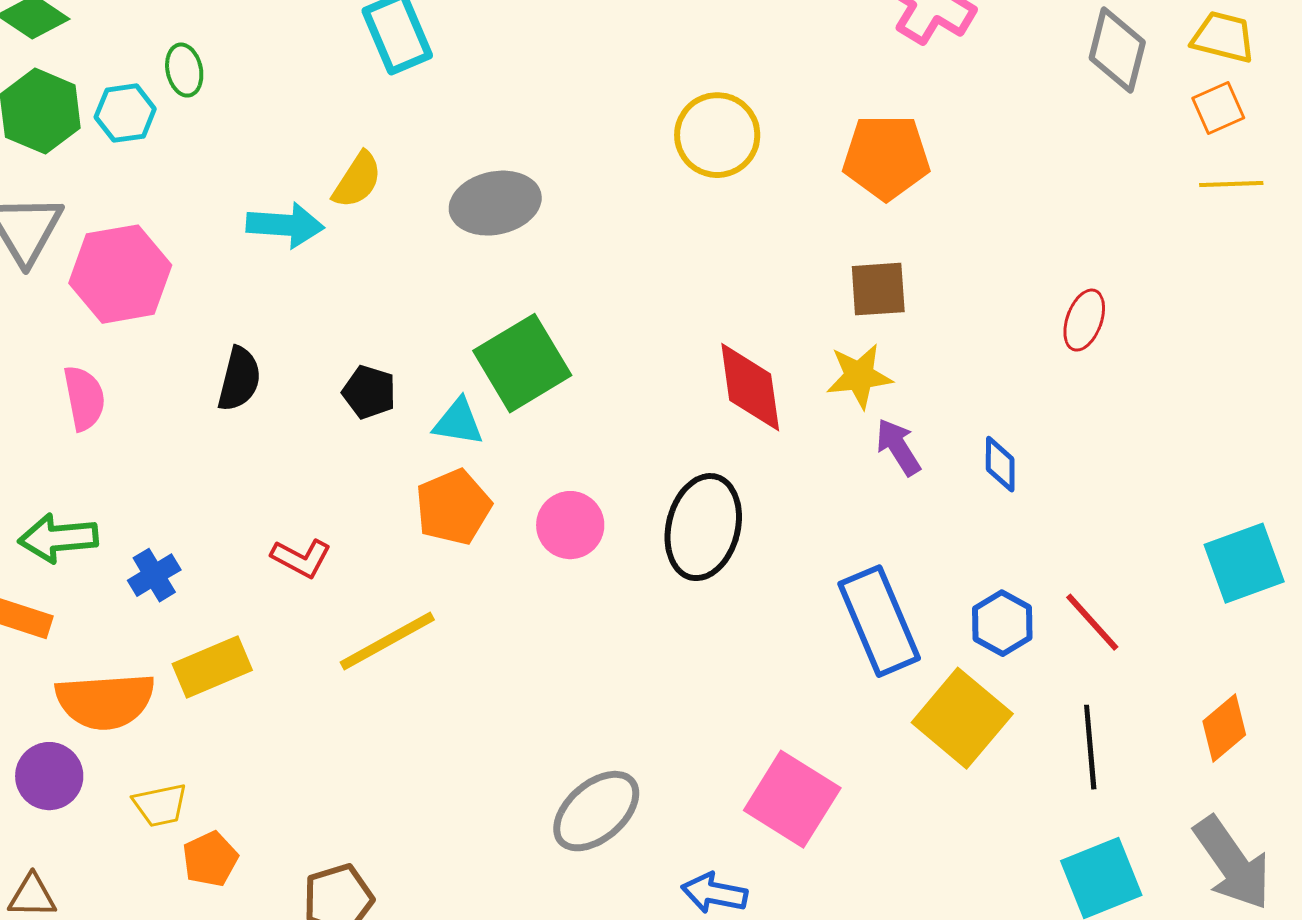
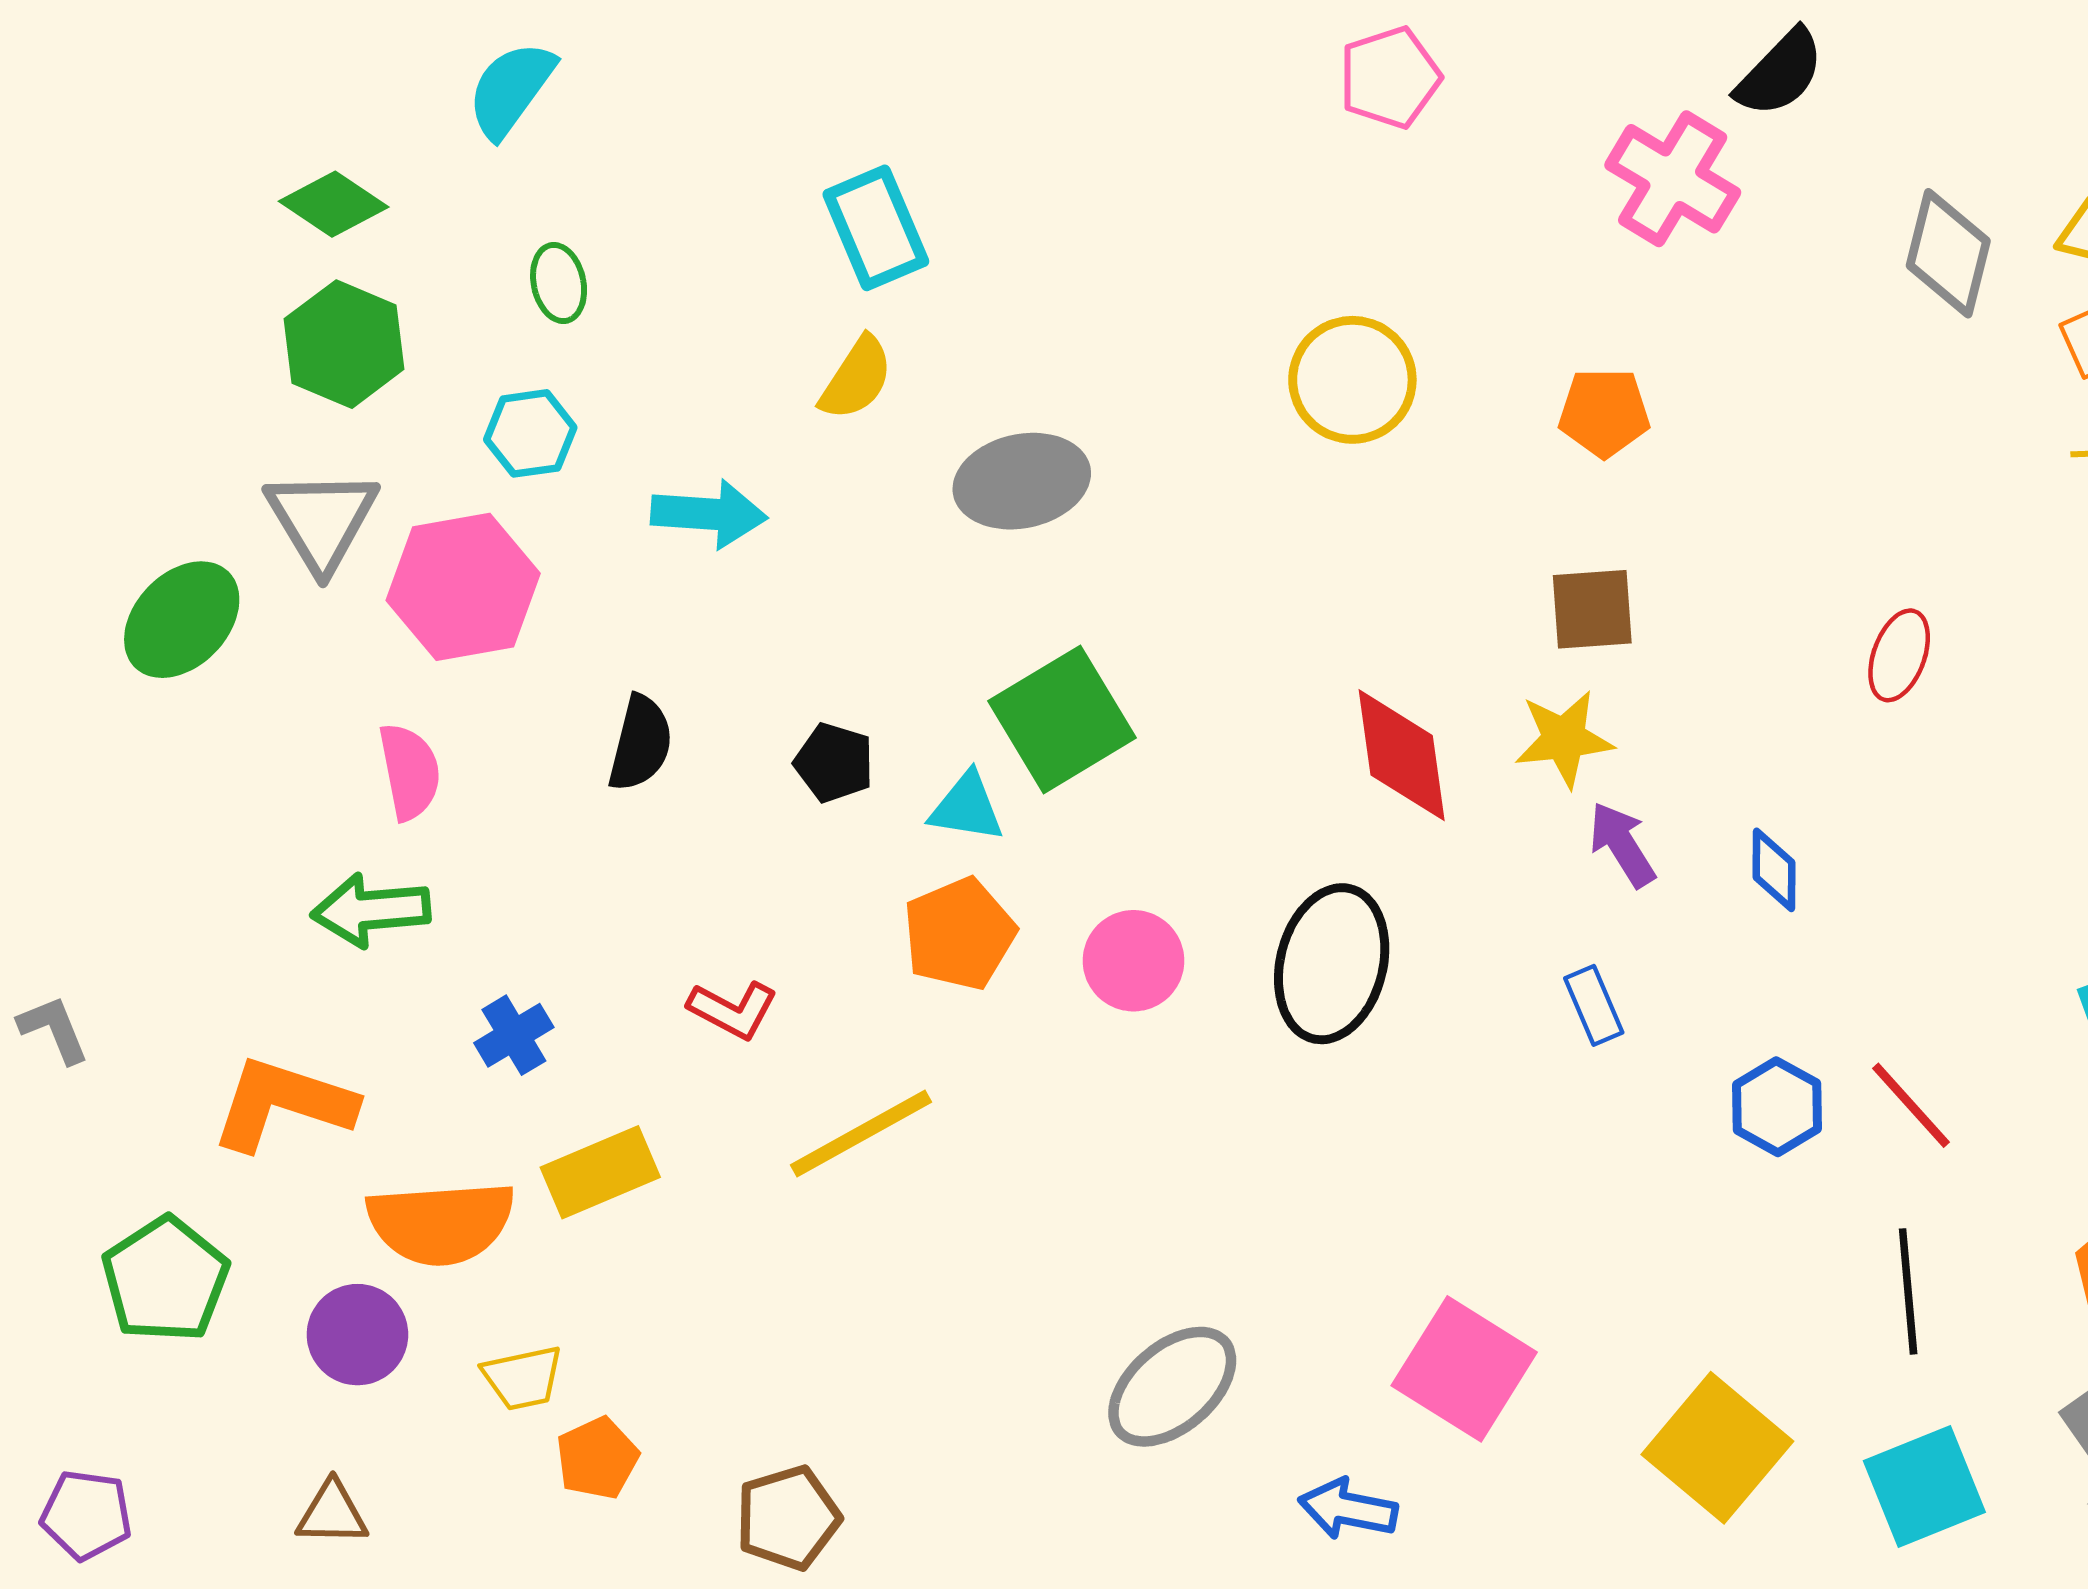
cyan hexagon: (125, 113) -> (530, 433), moved
orange pentagon: (886, 157) -> (1604, 413), size x0.7
yellow semicircle: (357, 180) -> (856, 378), moved
green arrow: (58, 538) -> (371, 910), moved
blue rectangle: (879, 621) -> (1594, 1005), moved, size x0.5
yellow square: (962, 718) -> (1717, 1448), moved

